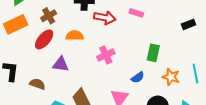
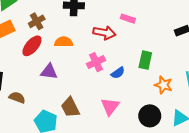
red arrow: (105, 18) -> (104, 33), moved
blue semicircle: (138, 77) -> (118, 73), moved
brown semicircle: (37, 84) -> (17, 98), moved

